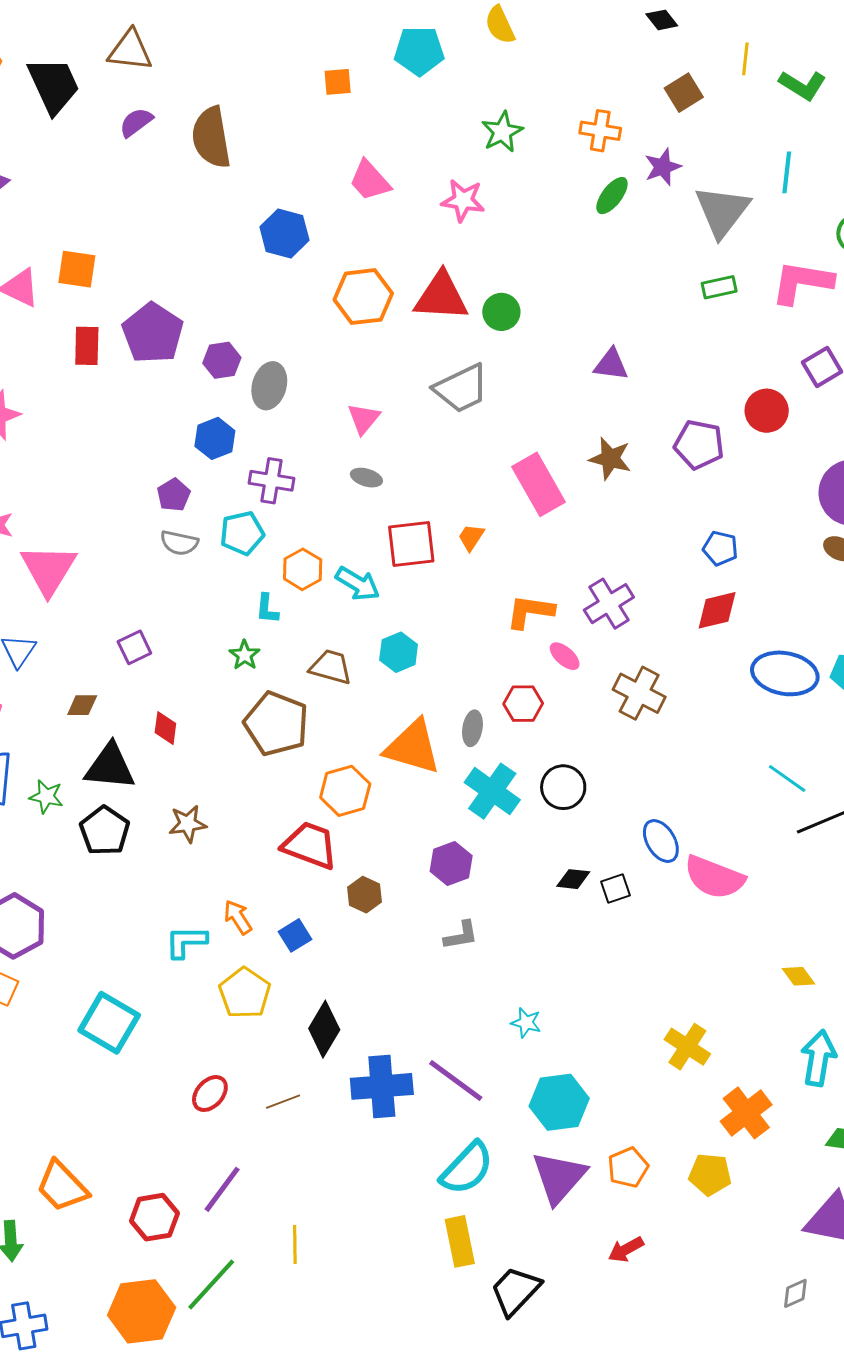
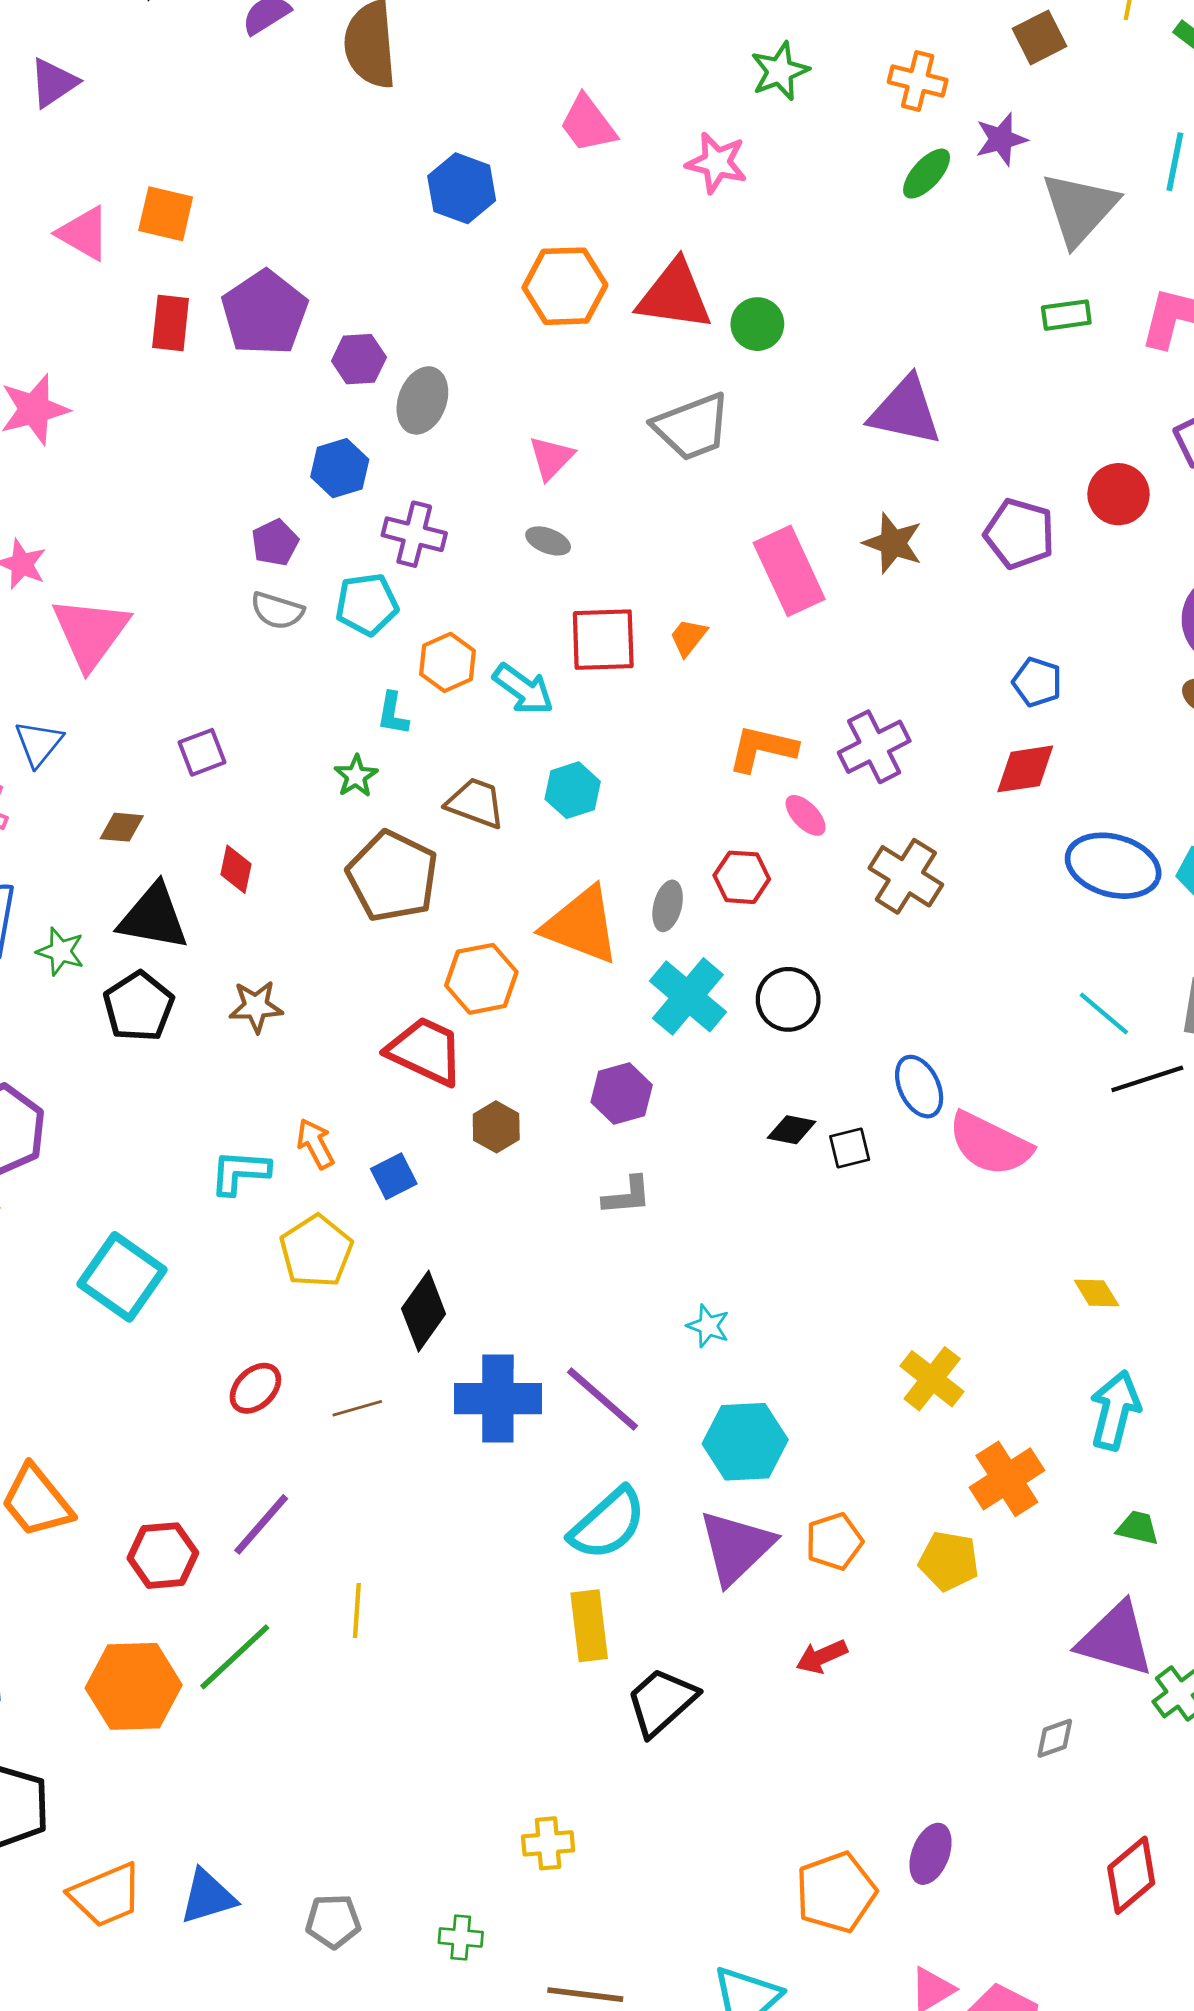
purple triangle: (611, 365) -> (905, 411), size x1.5

